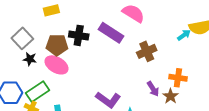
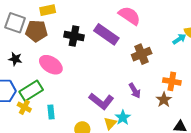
gray square: (22, 38) -> (15, 23), moved, turned -30
brown pentagon: (57, 45) -> (36, 31), moved
black star: (30, 59) -> (15, 59), moved
purple arrow: (153, 89) -> (135, 91), moved

